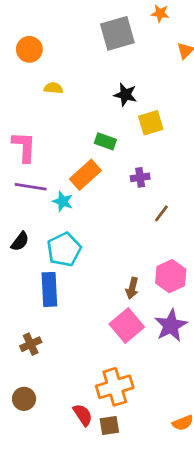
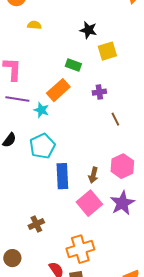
brown line: (161, 213) -> (115, 119), turned -64
blue rectangle: (49, 289) -> (62, 176), moved
brown cross: (31, 344) -> (36, 224), moved

